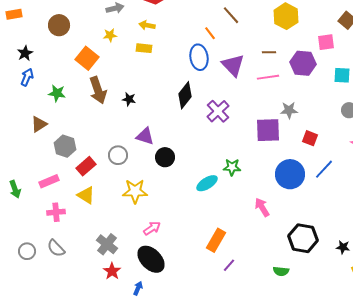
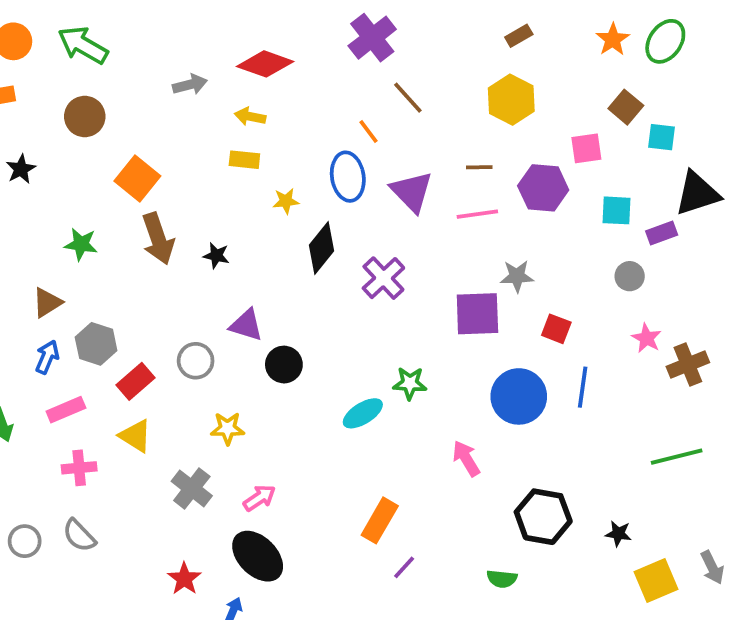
yellow star: (110, 35) -> (286, 201), moved
blue arrow: (27, 77) -> (47, 357), moved
blue line: (324, 169) -> (583, 387), turned -35
yellow star: (135, 191) -> (228, 428), size x0.7
gray cross: (107, 244) -> (192, 489), moved

